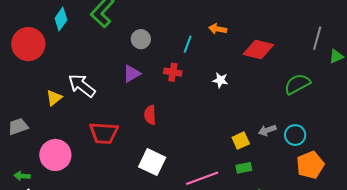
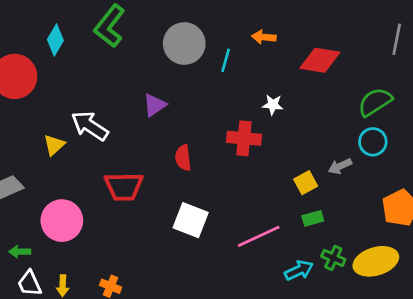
gray circle: (141, 39) -> (184, 44), moved, size x1.6
red cross: (173, 72) -> (244, 138), moved, size x1.4
cyan circle: (295, 135) -> (373, 142), moved

